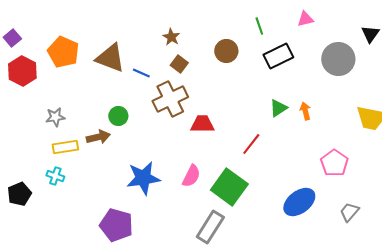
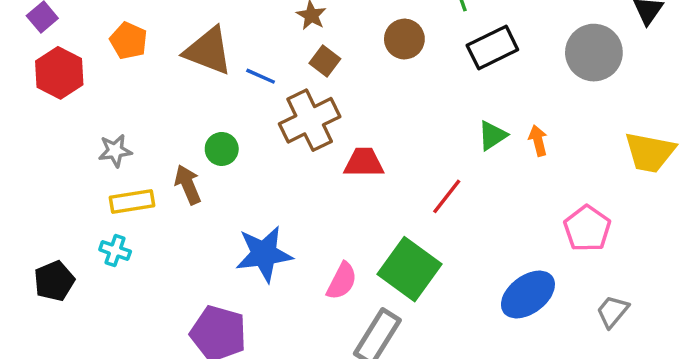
orange pentagon: (63, 52) -> (129, 41), size x0.7
brown arrow: (98, 137) -> (188, 185), turned -100
pink semicircle: (191, 176) -> (342, 281), moved

